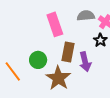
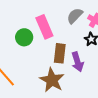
gray semicircle: (86, 16) -> (75, 16), turned -36
green circle: (38, 60) -> (24, 37), moved

